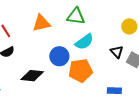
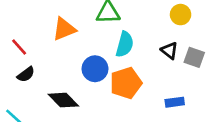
cyan semicircle: (84, 42) -> (125, 44), turned -30
black diamond: (32, 76) -> (63, 100), turned 50

